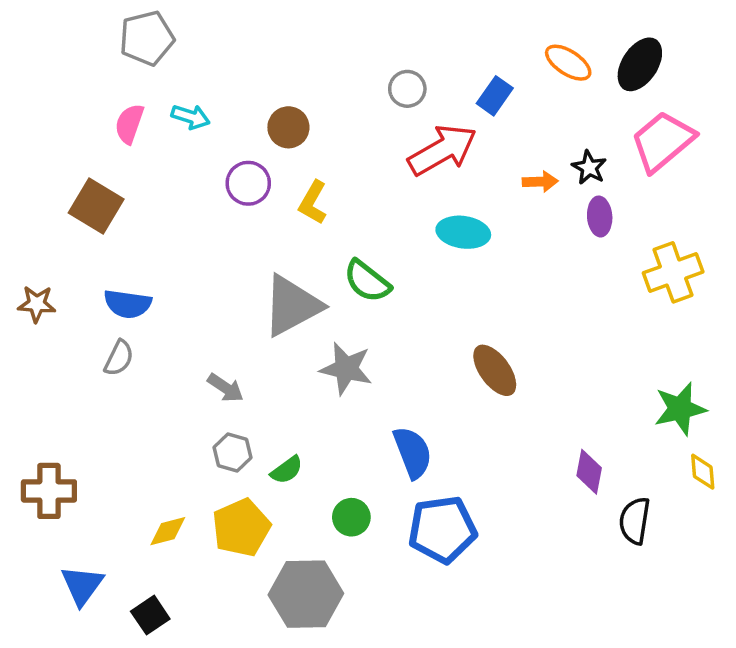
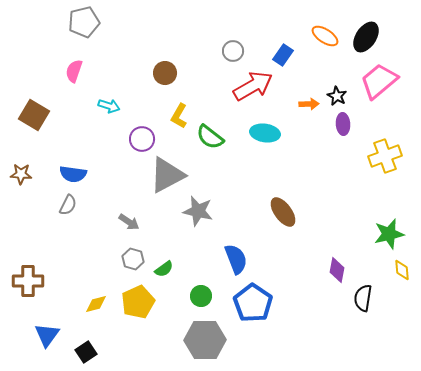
cyan arrow: (191, 117) -> (109, 106), moved
purple circle: (248, 183) -> (142, 139), moved
brown square: (96, 206) -> (34, 115), moved
green semicircle: (367, 281) -> (210, 137), moved
blue pentagon: (442, 529) -> (253, 303), turned -30
gray hexagon: (306, 594) -> (205, 340), moved

